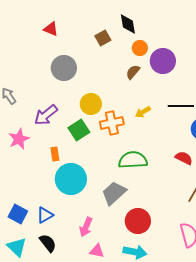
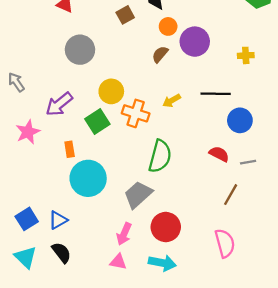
orange cross: (112, 123) -> (136, 113), turned 30
green semicircle: (133, 160) -> (160, 156), turned 108
blue square: (18, 214) -> (27, 219), turned 30
pink arrow: (86, 227) -> (124, 234), moved

